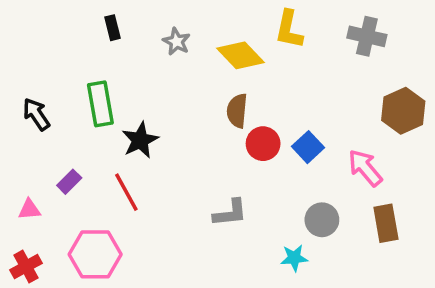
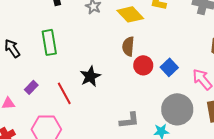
black star: (140, 140) -> (90, 76), moved
gray L-shape: (230, 213) -> (129, 120), moved
gray circle: (322, 220) -> (177, 109), size x1.6

